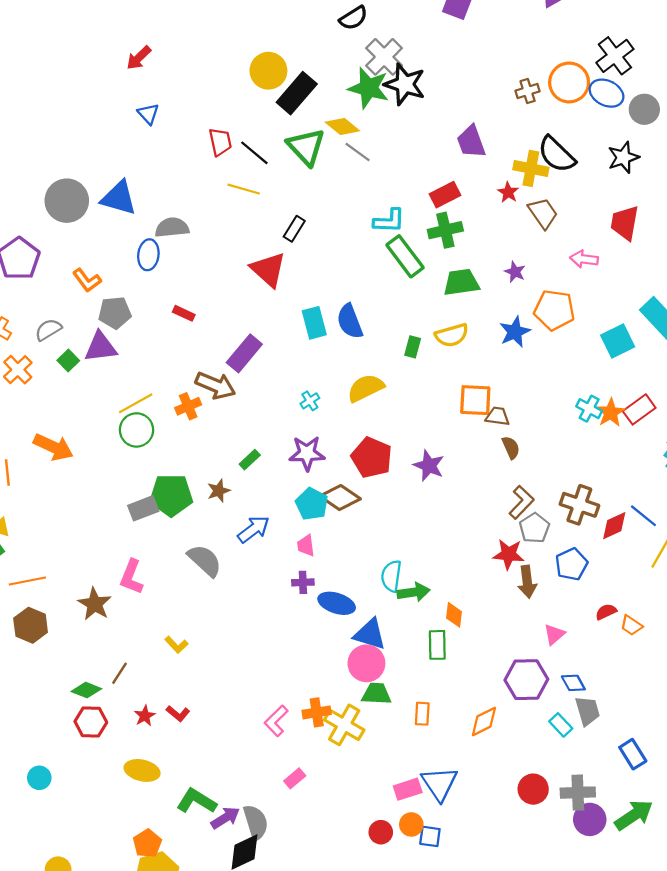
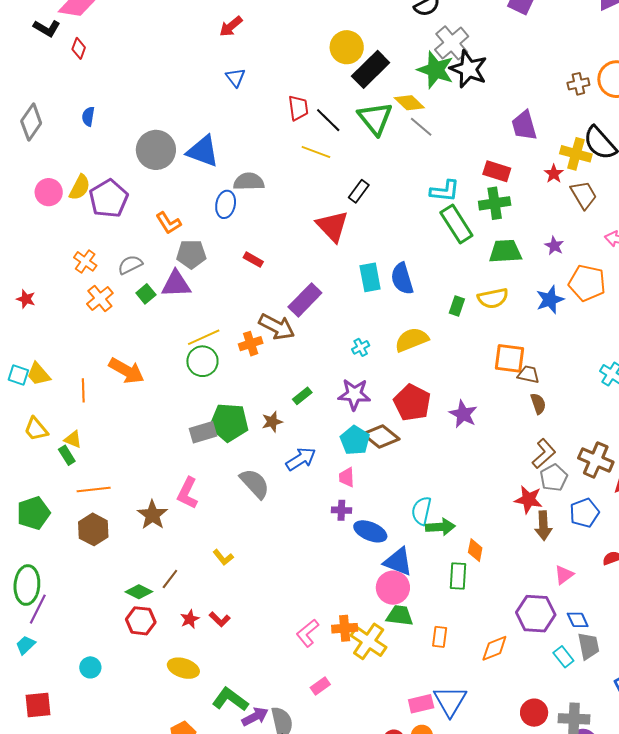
red rectangle: (445, 195) -> (497, 171), turned 40

